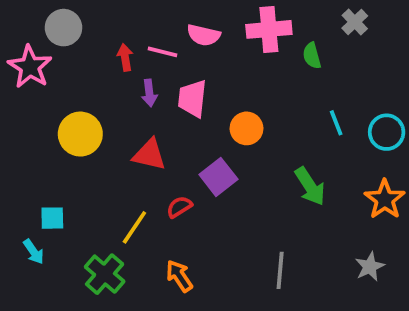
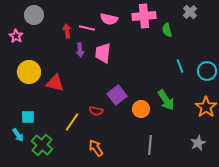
pink star: (30, 67) -> (16, 36), size x0.6
orange circle: (246, 128) -> (141, 109), moved
yellow circle: (80, 134) -> (29, 72), moved
red triangle: (149, 155) -> (55, 83), moved
red semicircle: (179, 207) -> (96, 111), turned -136
green cross: (105, 274) -> (42, 145), moved

